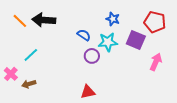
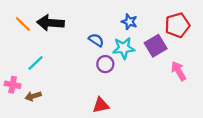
red pentagon: (155, 22) -> (177, 25), turned -30
purple square: (136, 40) -> (156, 46), turned 36
pink arrow: (156, 62) -> (179, 71), turned -54
pink cross: (11, 74) -> (13, 85), turned -32

